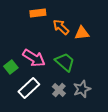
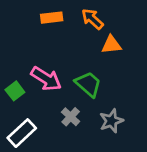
orange arrow: (61, 27) -> (92, 19), moved
white rectangle: (29, 88) -> (22, 133), moved
gray cross: (59, 90) -> (71, 117), moved

